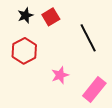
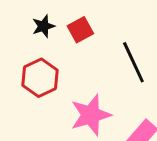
pink star: (60, 75) -> (91, 115), size x1.6

